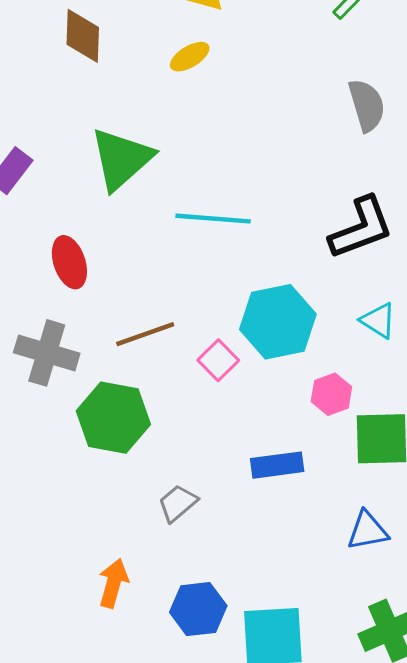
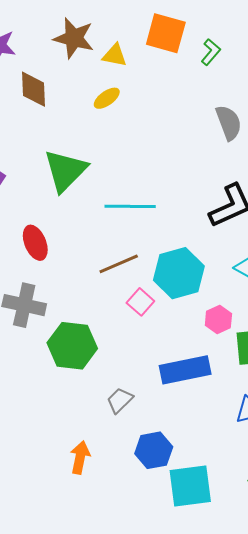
brown line: (145, 334) -> (119, 264), moved
blue rectangle: (277, 465) -> (185, 370), size x1.4
blue hexagon: (198, 609) -> (154, 450), moved

